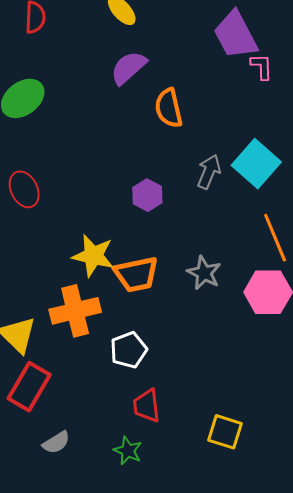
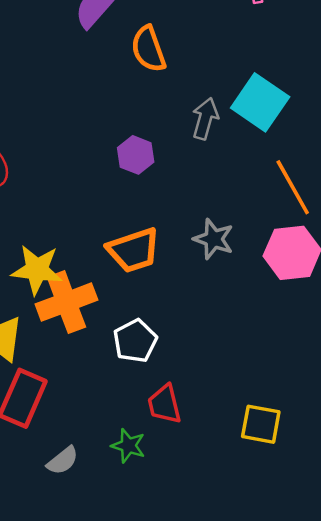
yellow star: (93, 256) -> (37, 270), moved
green star: (128, 451) -> (128, 446), moved

